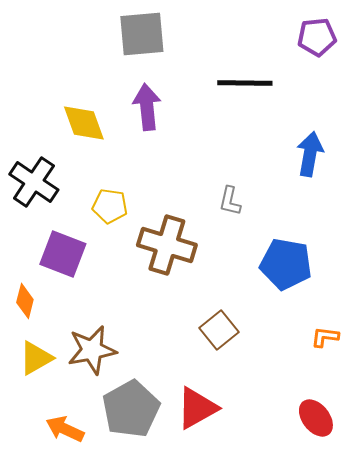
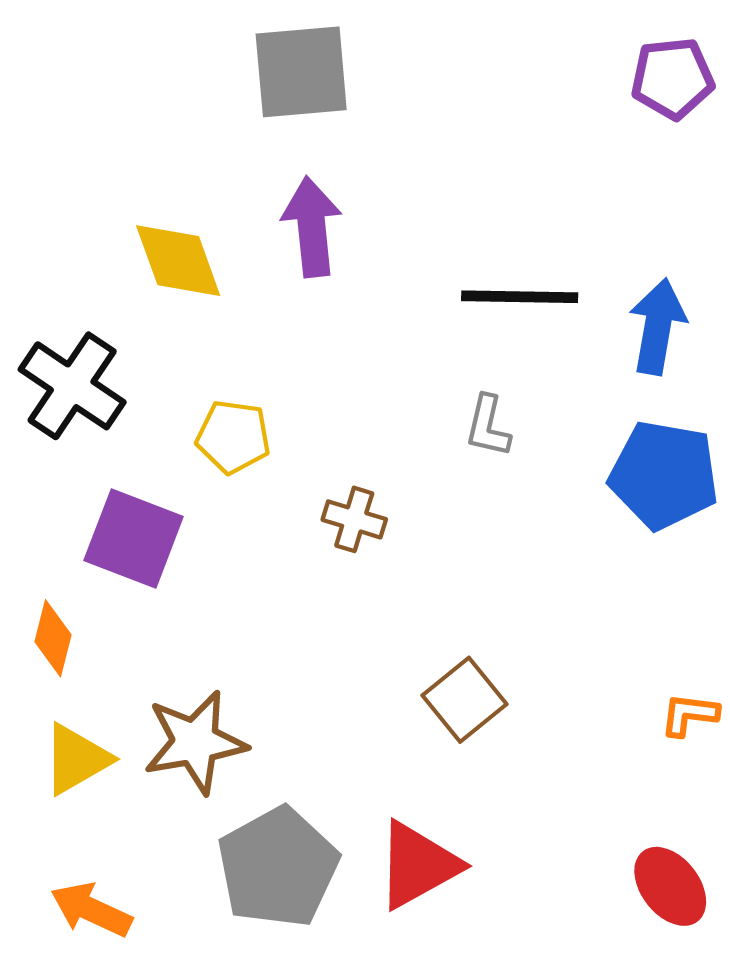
black line: (245, 83) -> (520, 297), moved
brown cross: (167, 245) -> (354, 519), size x0.5
blue pentagon: (286, 264) -> (664, 475), moved
orange arrow: (65, 429) -> (91, 910), moved

